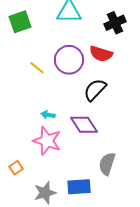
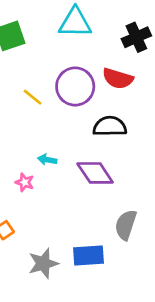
black semicircle: (95, 90) -> (110, 126), turned 45
pink star: (47, 141) -> (25, 182), moved, size x0.5

